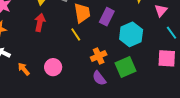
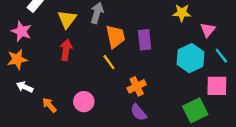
purple rectangle: (107, 17) -> (145, 40), turned -30
cyan hexagon: (131, 34) -> (190, 58), moved
green square: (126, 67) -> (195, 110), moved

